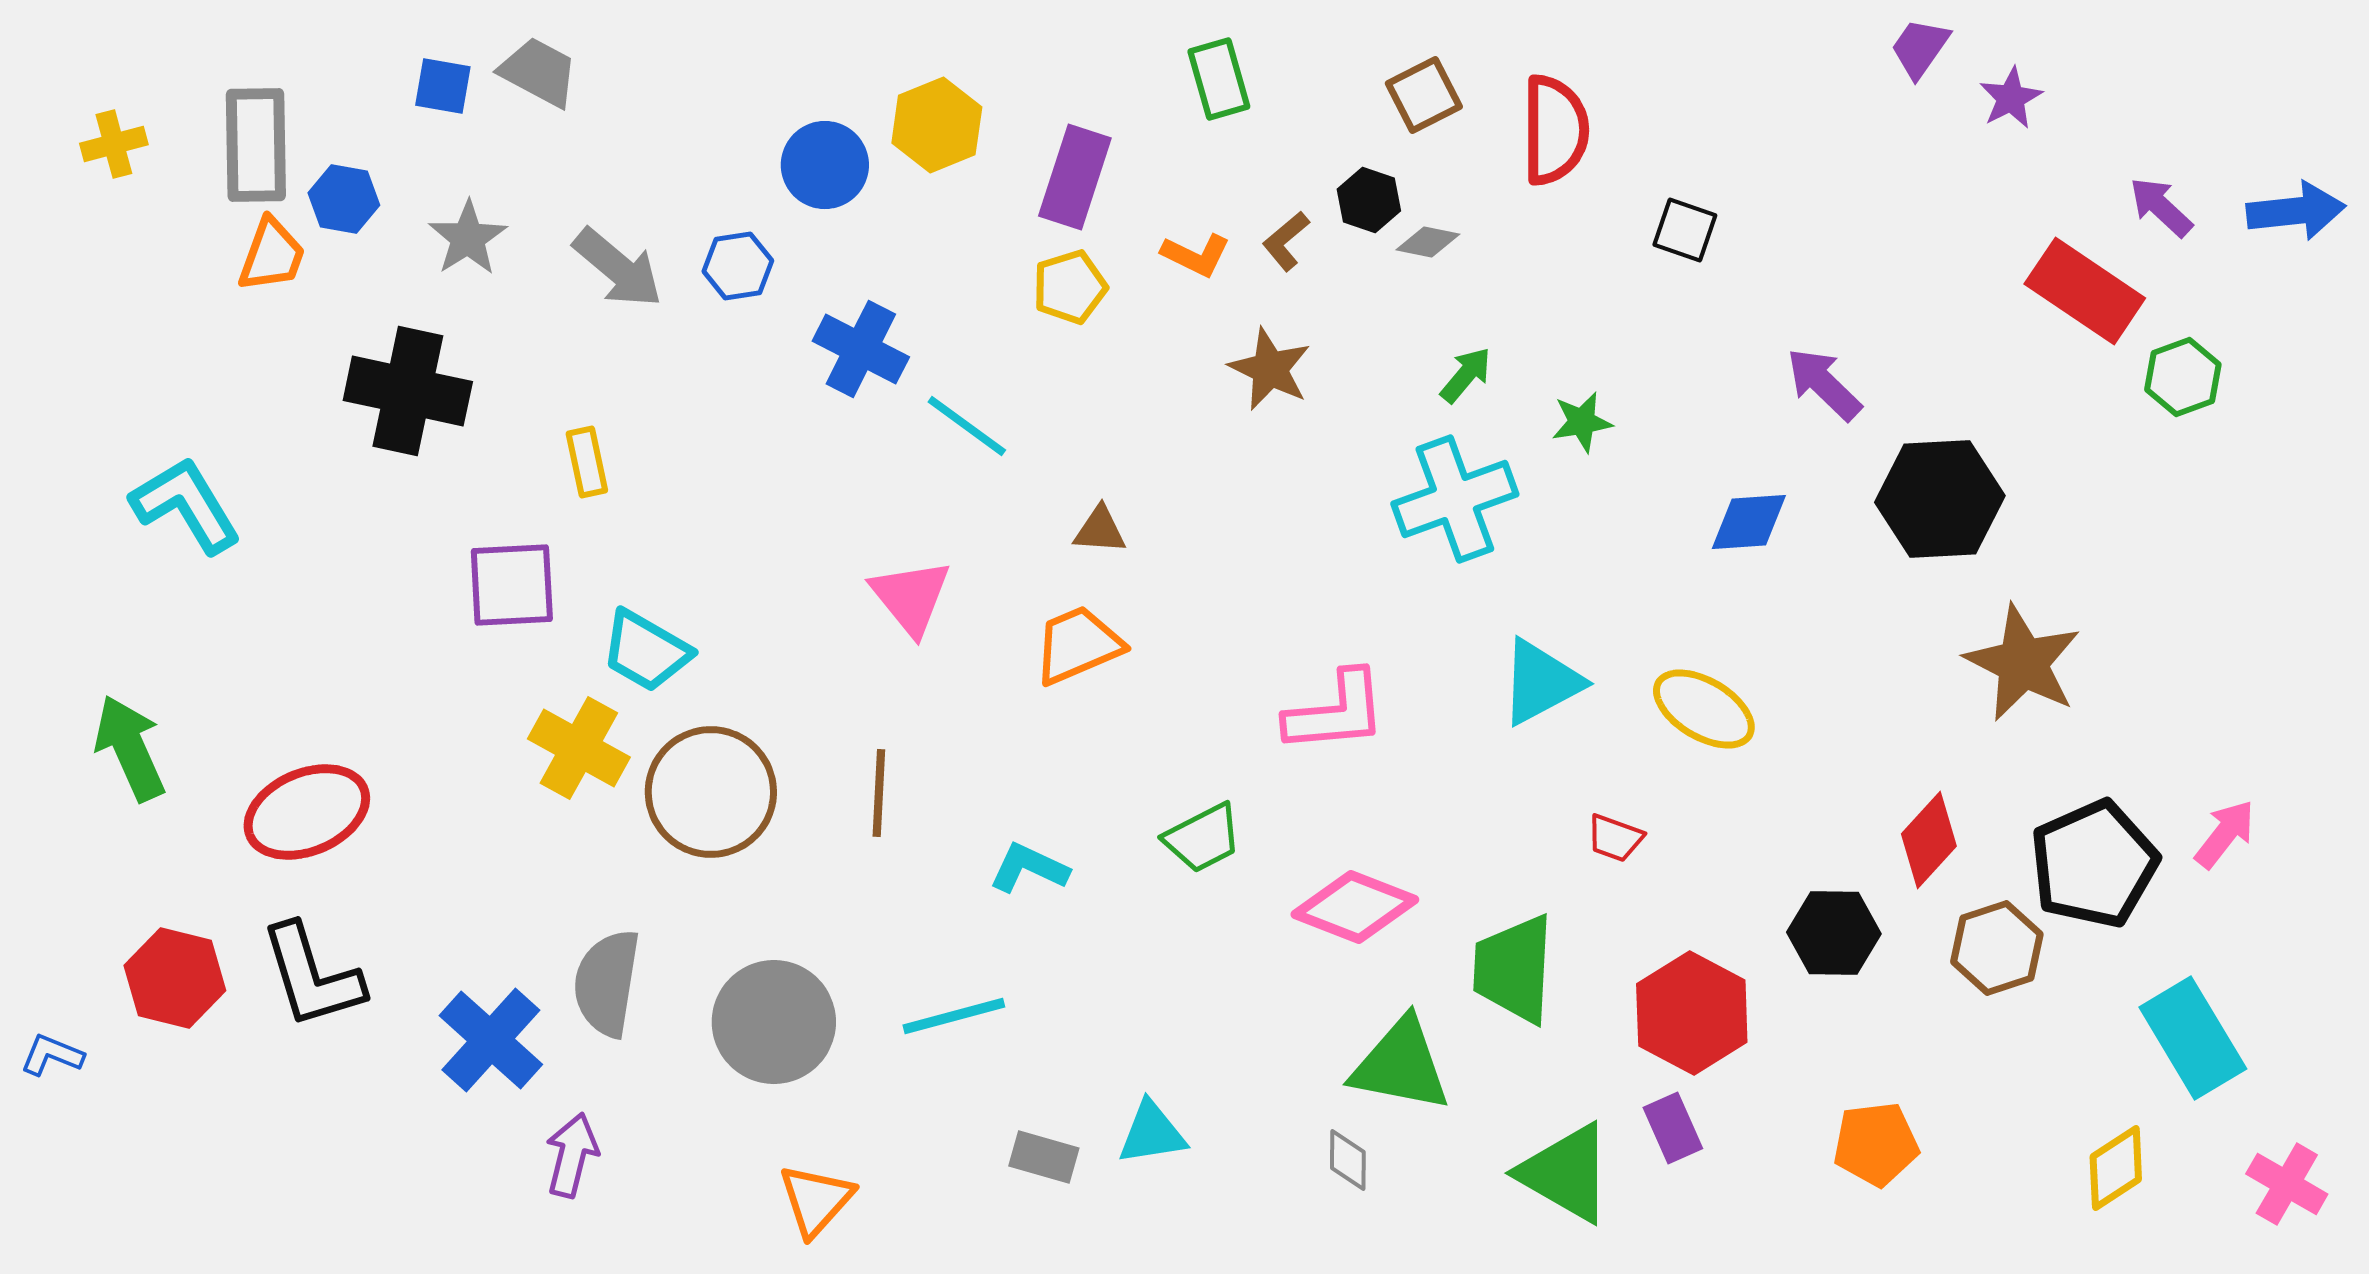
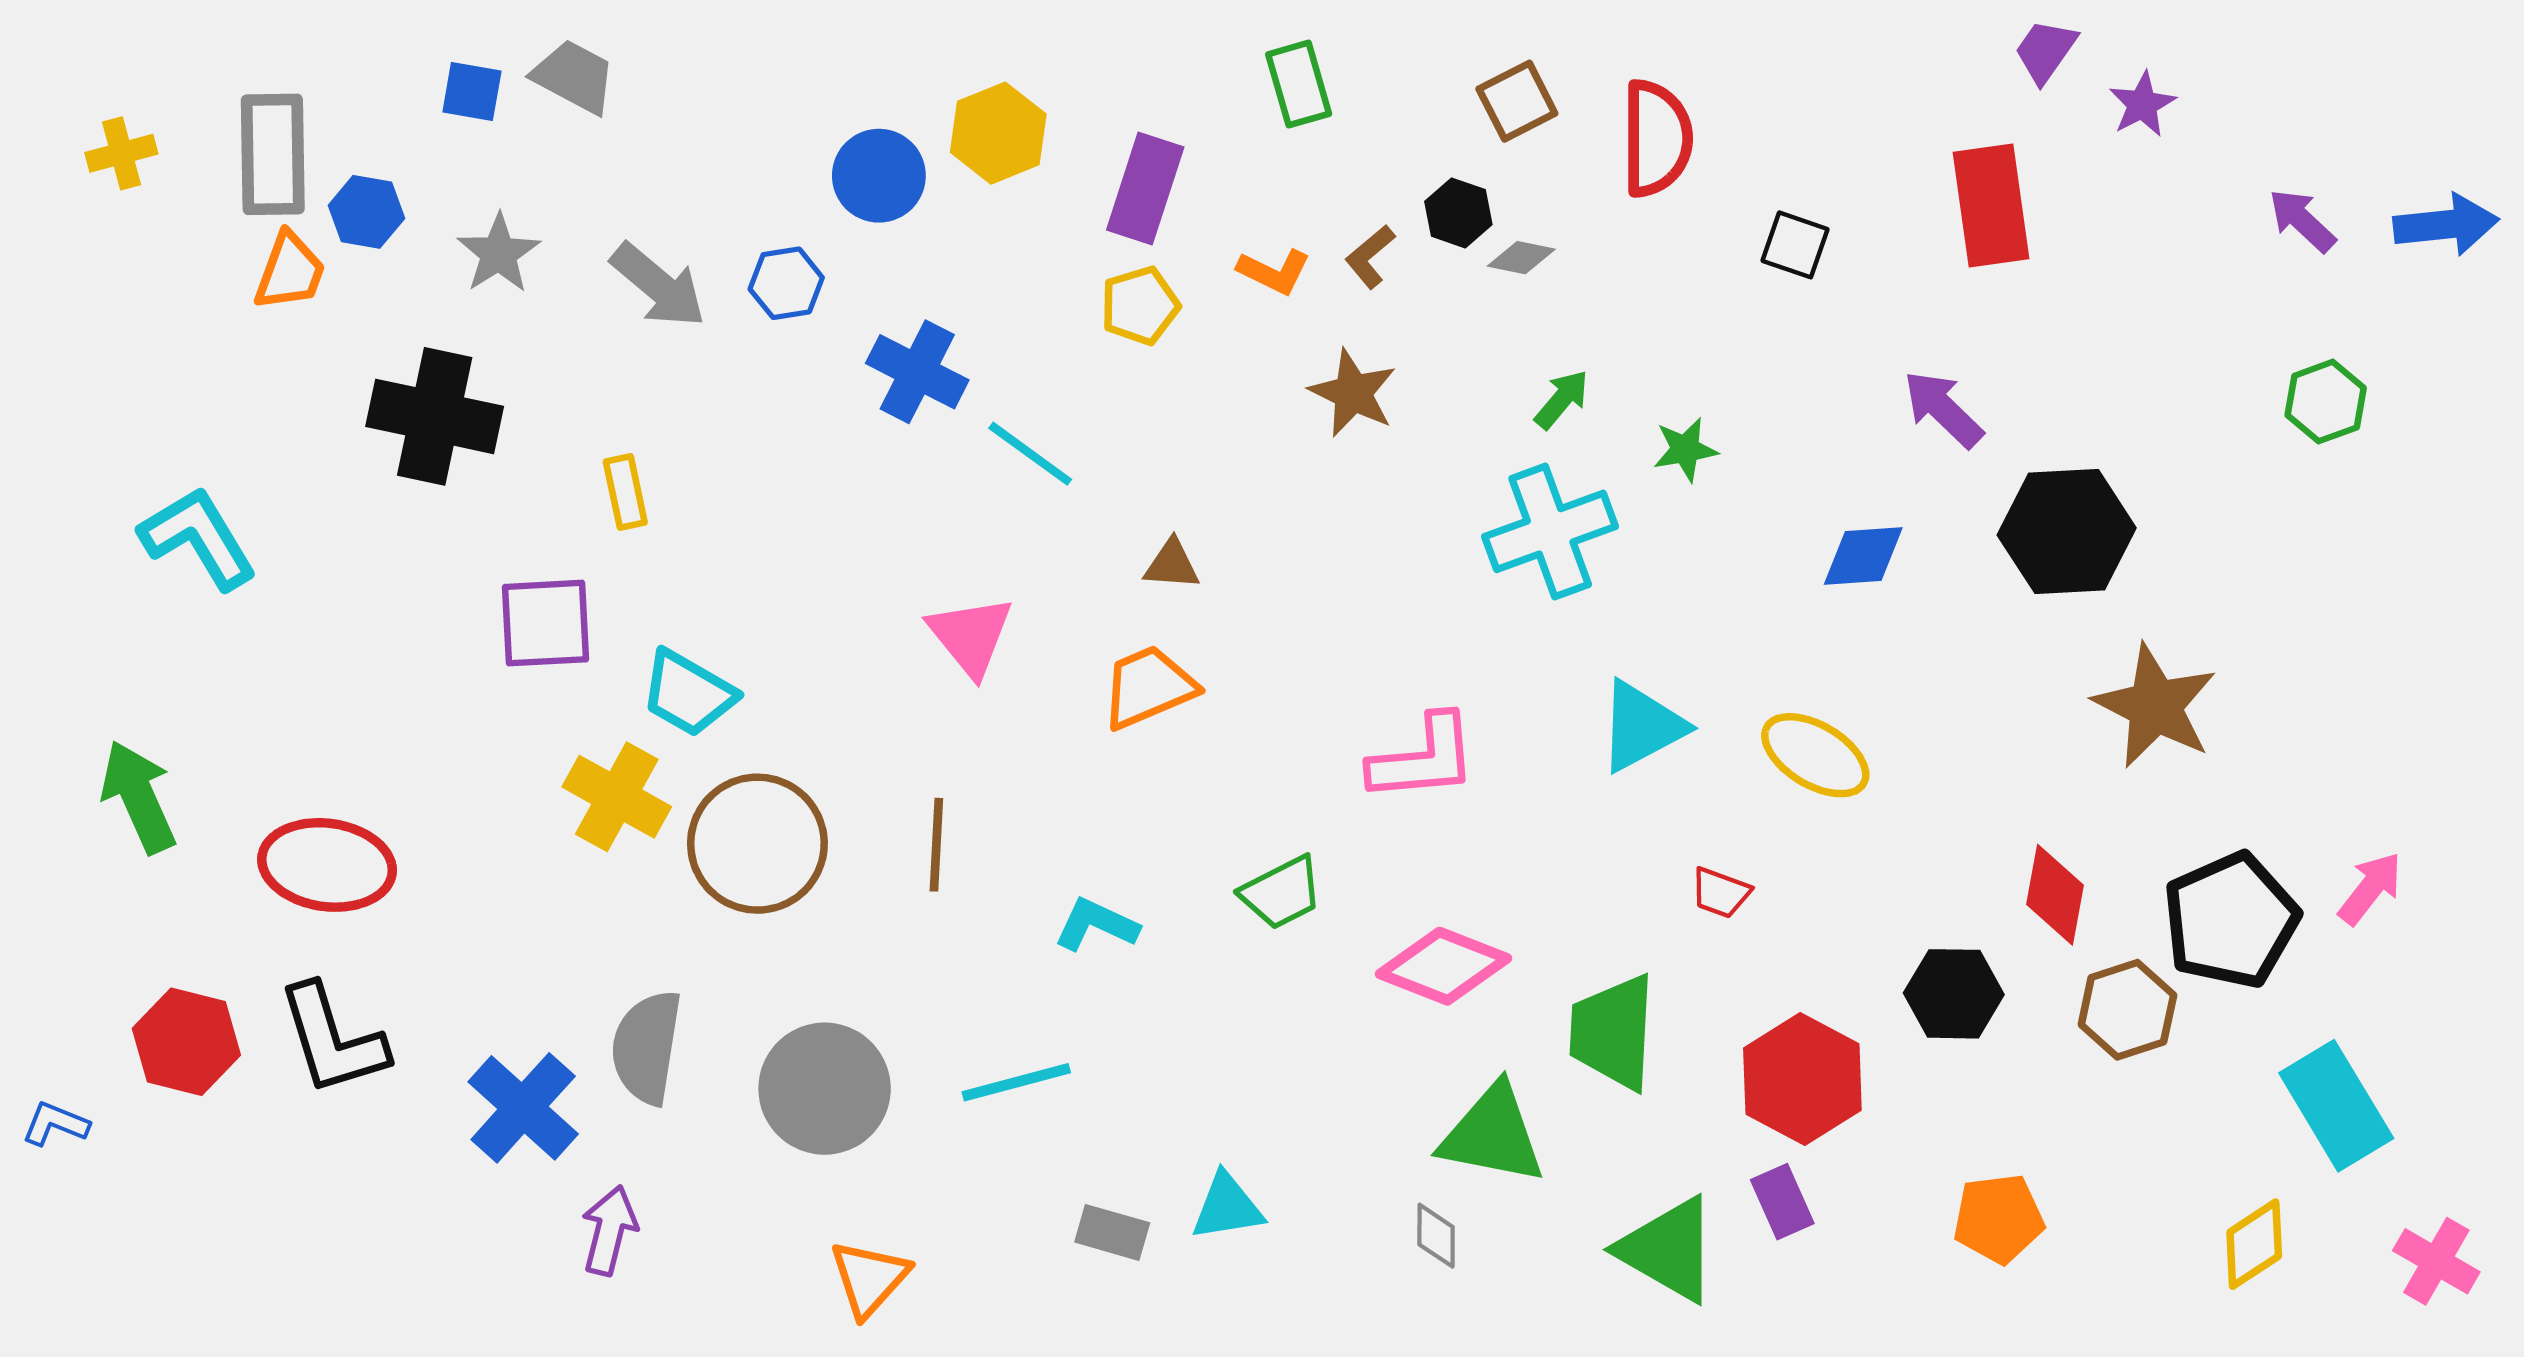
red rectangle: (2085, 291) -> (1991, 206), moved, turned 48
red ellipse: (307, 812) -> (327, 865), turned 31
red diamond: (1929, 840) -> (2055, 895), turned -32

